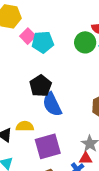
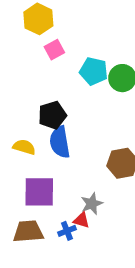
cyan pentagon: (43, 42) -> (94, 71), moved
yellow semicircle: (25, 126) -> (24, 147), moved

